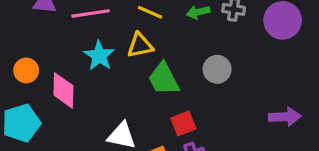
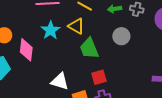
yellow triangle: (140, 45) -> (76, 26), turned 36
gray circle: (217, 69) -> (121, 36), moved

